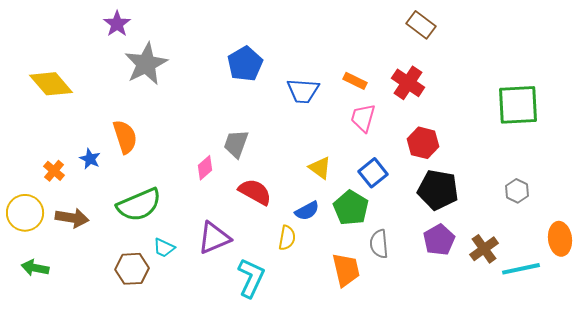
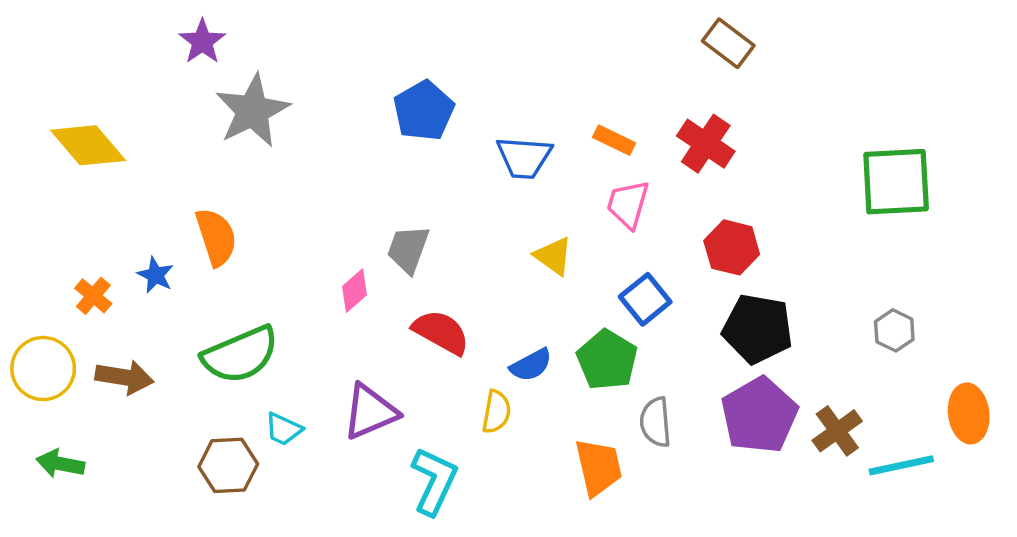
yellow triangle: (320, 168) -> (553, 256), moved
purple pentagon: (439, 240) -> (759, 415), size x1.4

